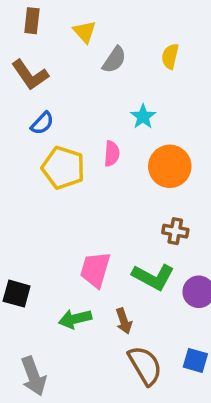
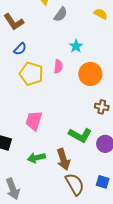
yellow semicircle: (170, 56) -> (101, 14), moved, turned 104
brown cross: (175, 231) -> (102, 107), moved
pink trapezoid: (95, 270) -> (34, 121), moved
brown arrow: (124, 321) -> (63, 159), size x1.5

